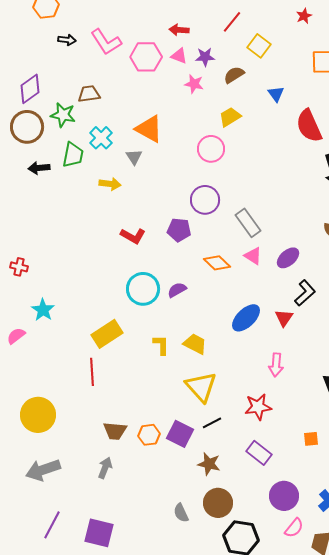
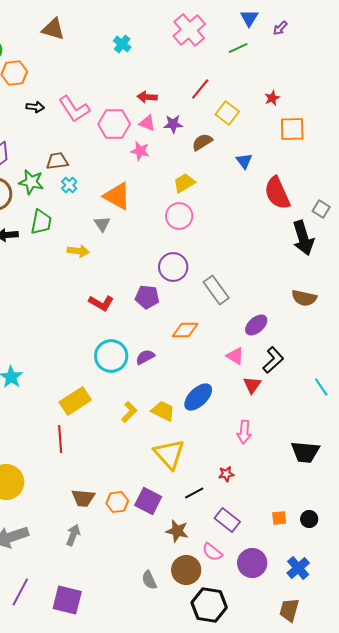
red star: (304, 16) -> (272, 98), moved
pink star: (194, 84) -> (140, 151), moved
yellow trapezoid: (230, 117) -> (184, 183), moved
cyan cross: (101, 138) -> (69, 185), moved, size x0.7
pink triangle: (253, 256) -> (235, 356), moved
orange diamond: (217, 263) -> (185, 330), turned -44
blue ellipse: (246, 318) -> (198, 397), moved
yellow L-shape: (161, 345) -> (129, 412), turned 45
red star: (258, 407) -> (226, 474), size x0.6
black line: (212, 423) -> (194, 493), moved
orange square: (311, 439) -> (279, 518), moved
pink semicircle: (294, 528) -> (212, 552), moved, turned 90

